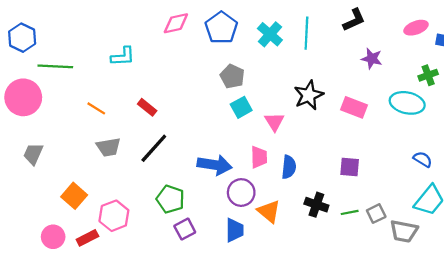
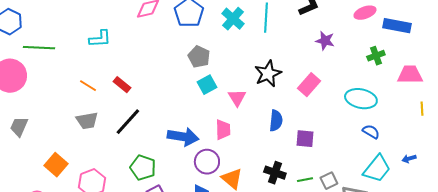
cyan ellipse: (407, 103) -> (361, 99), moved
pink rectangle: (354, 107) -> (309, 85), turned -70
orange line: (96, 108) -> (88, 86), moved
blue semicircle: (289, 167) -> (276, 121), moved

